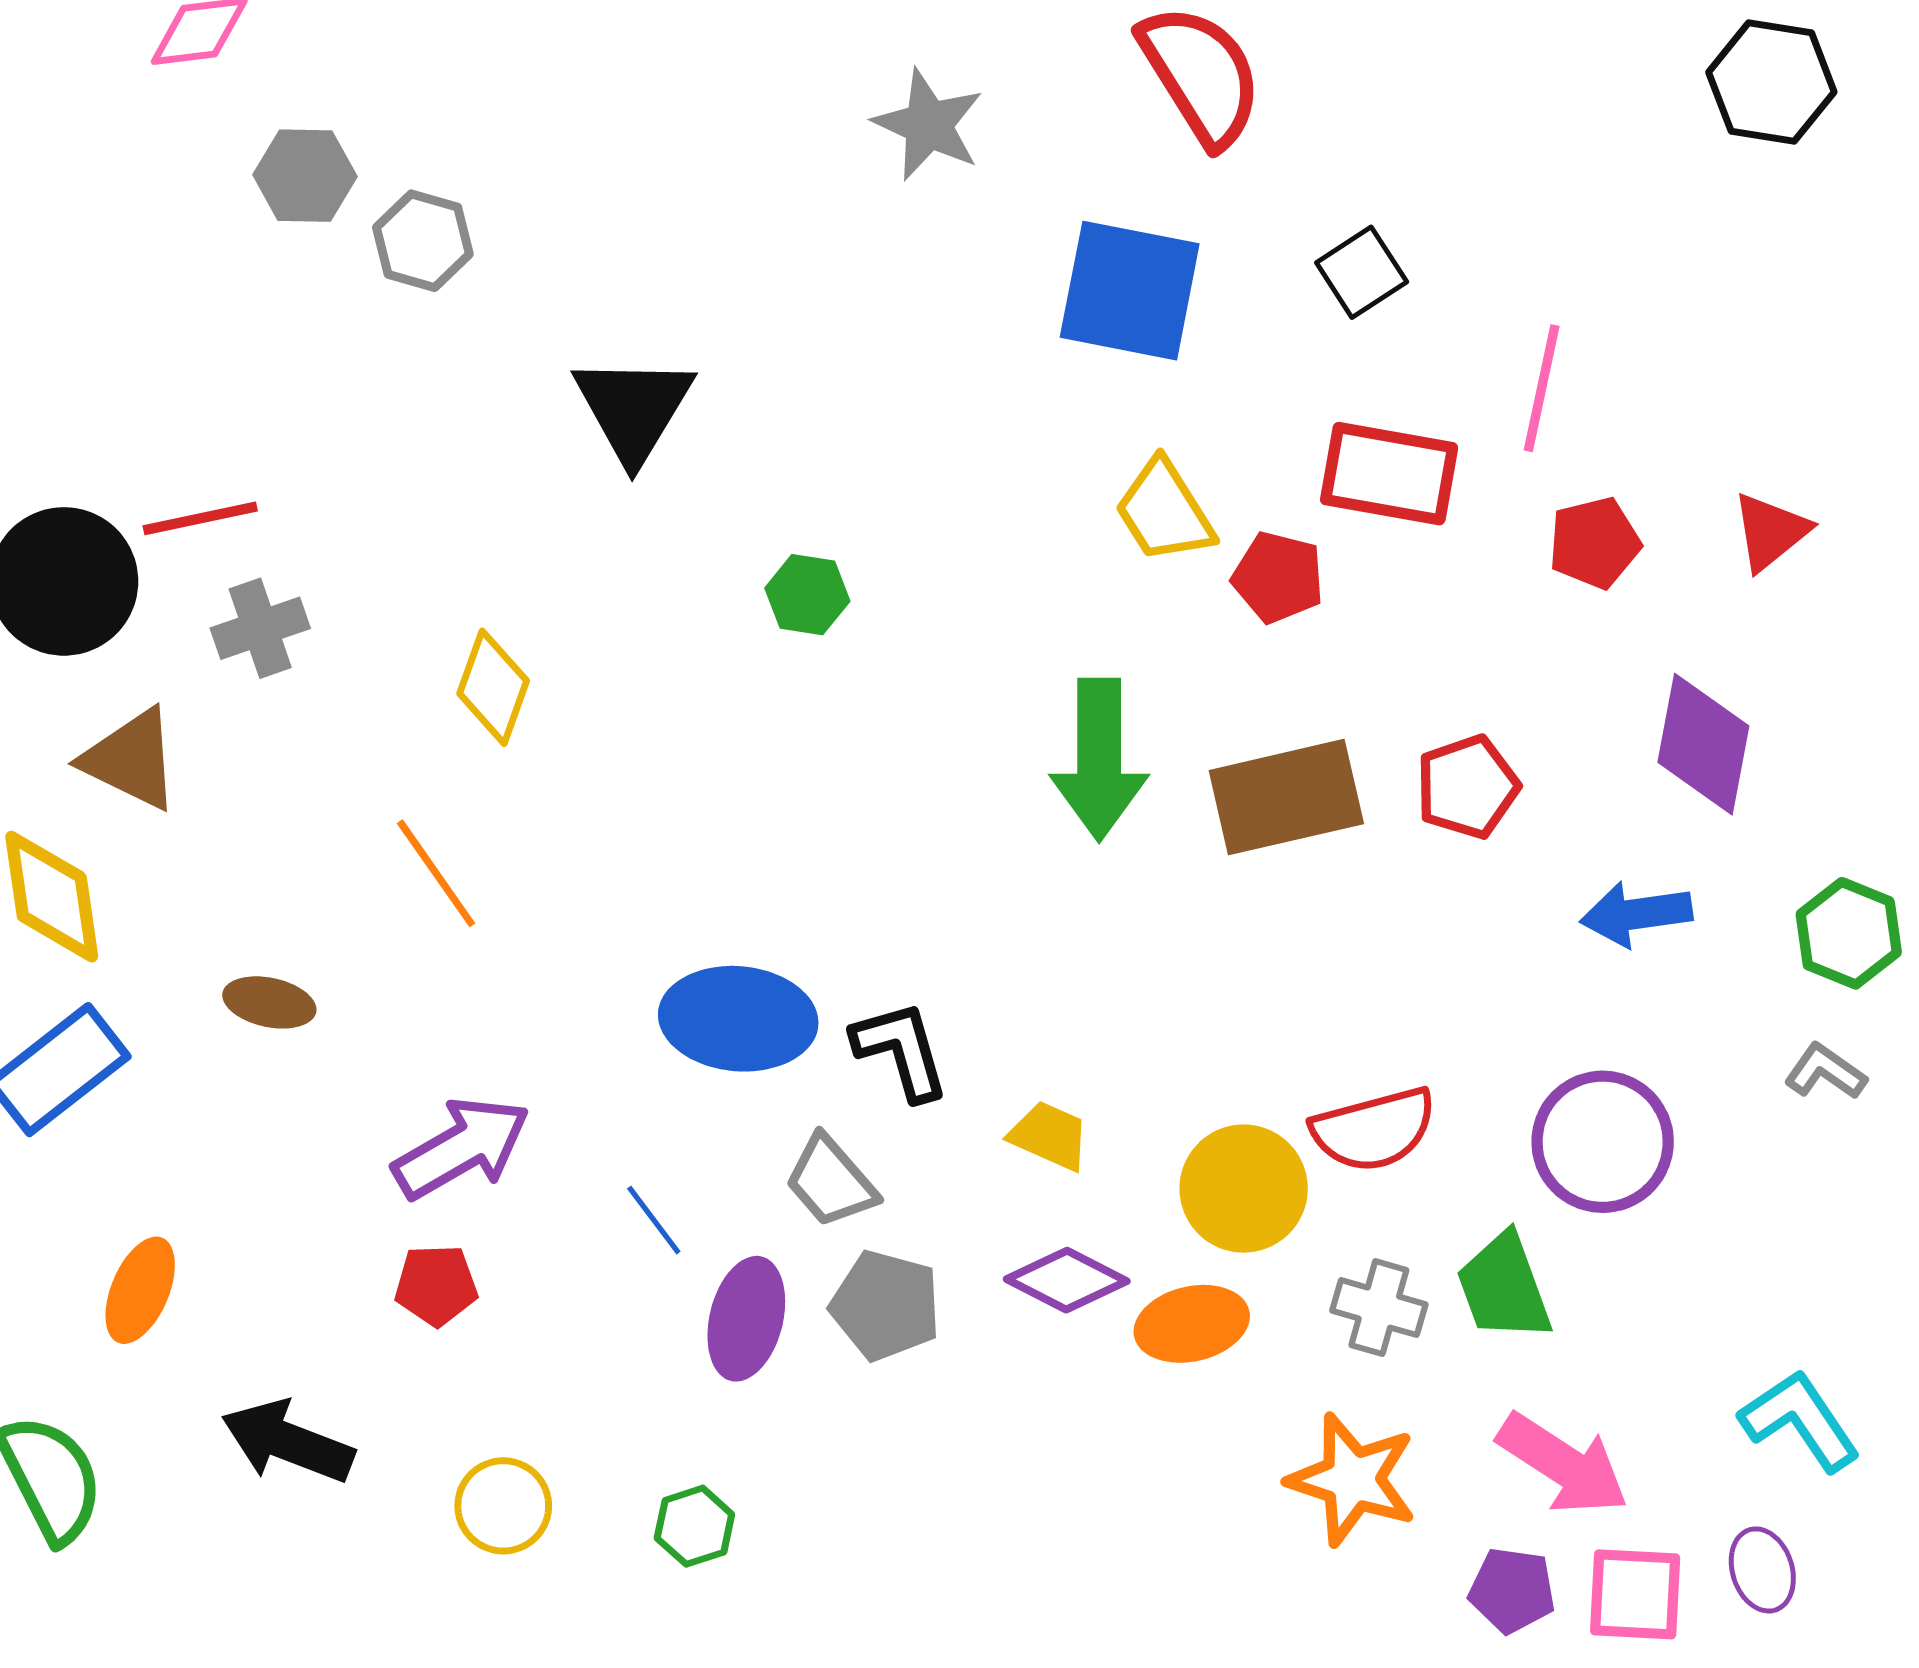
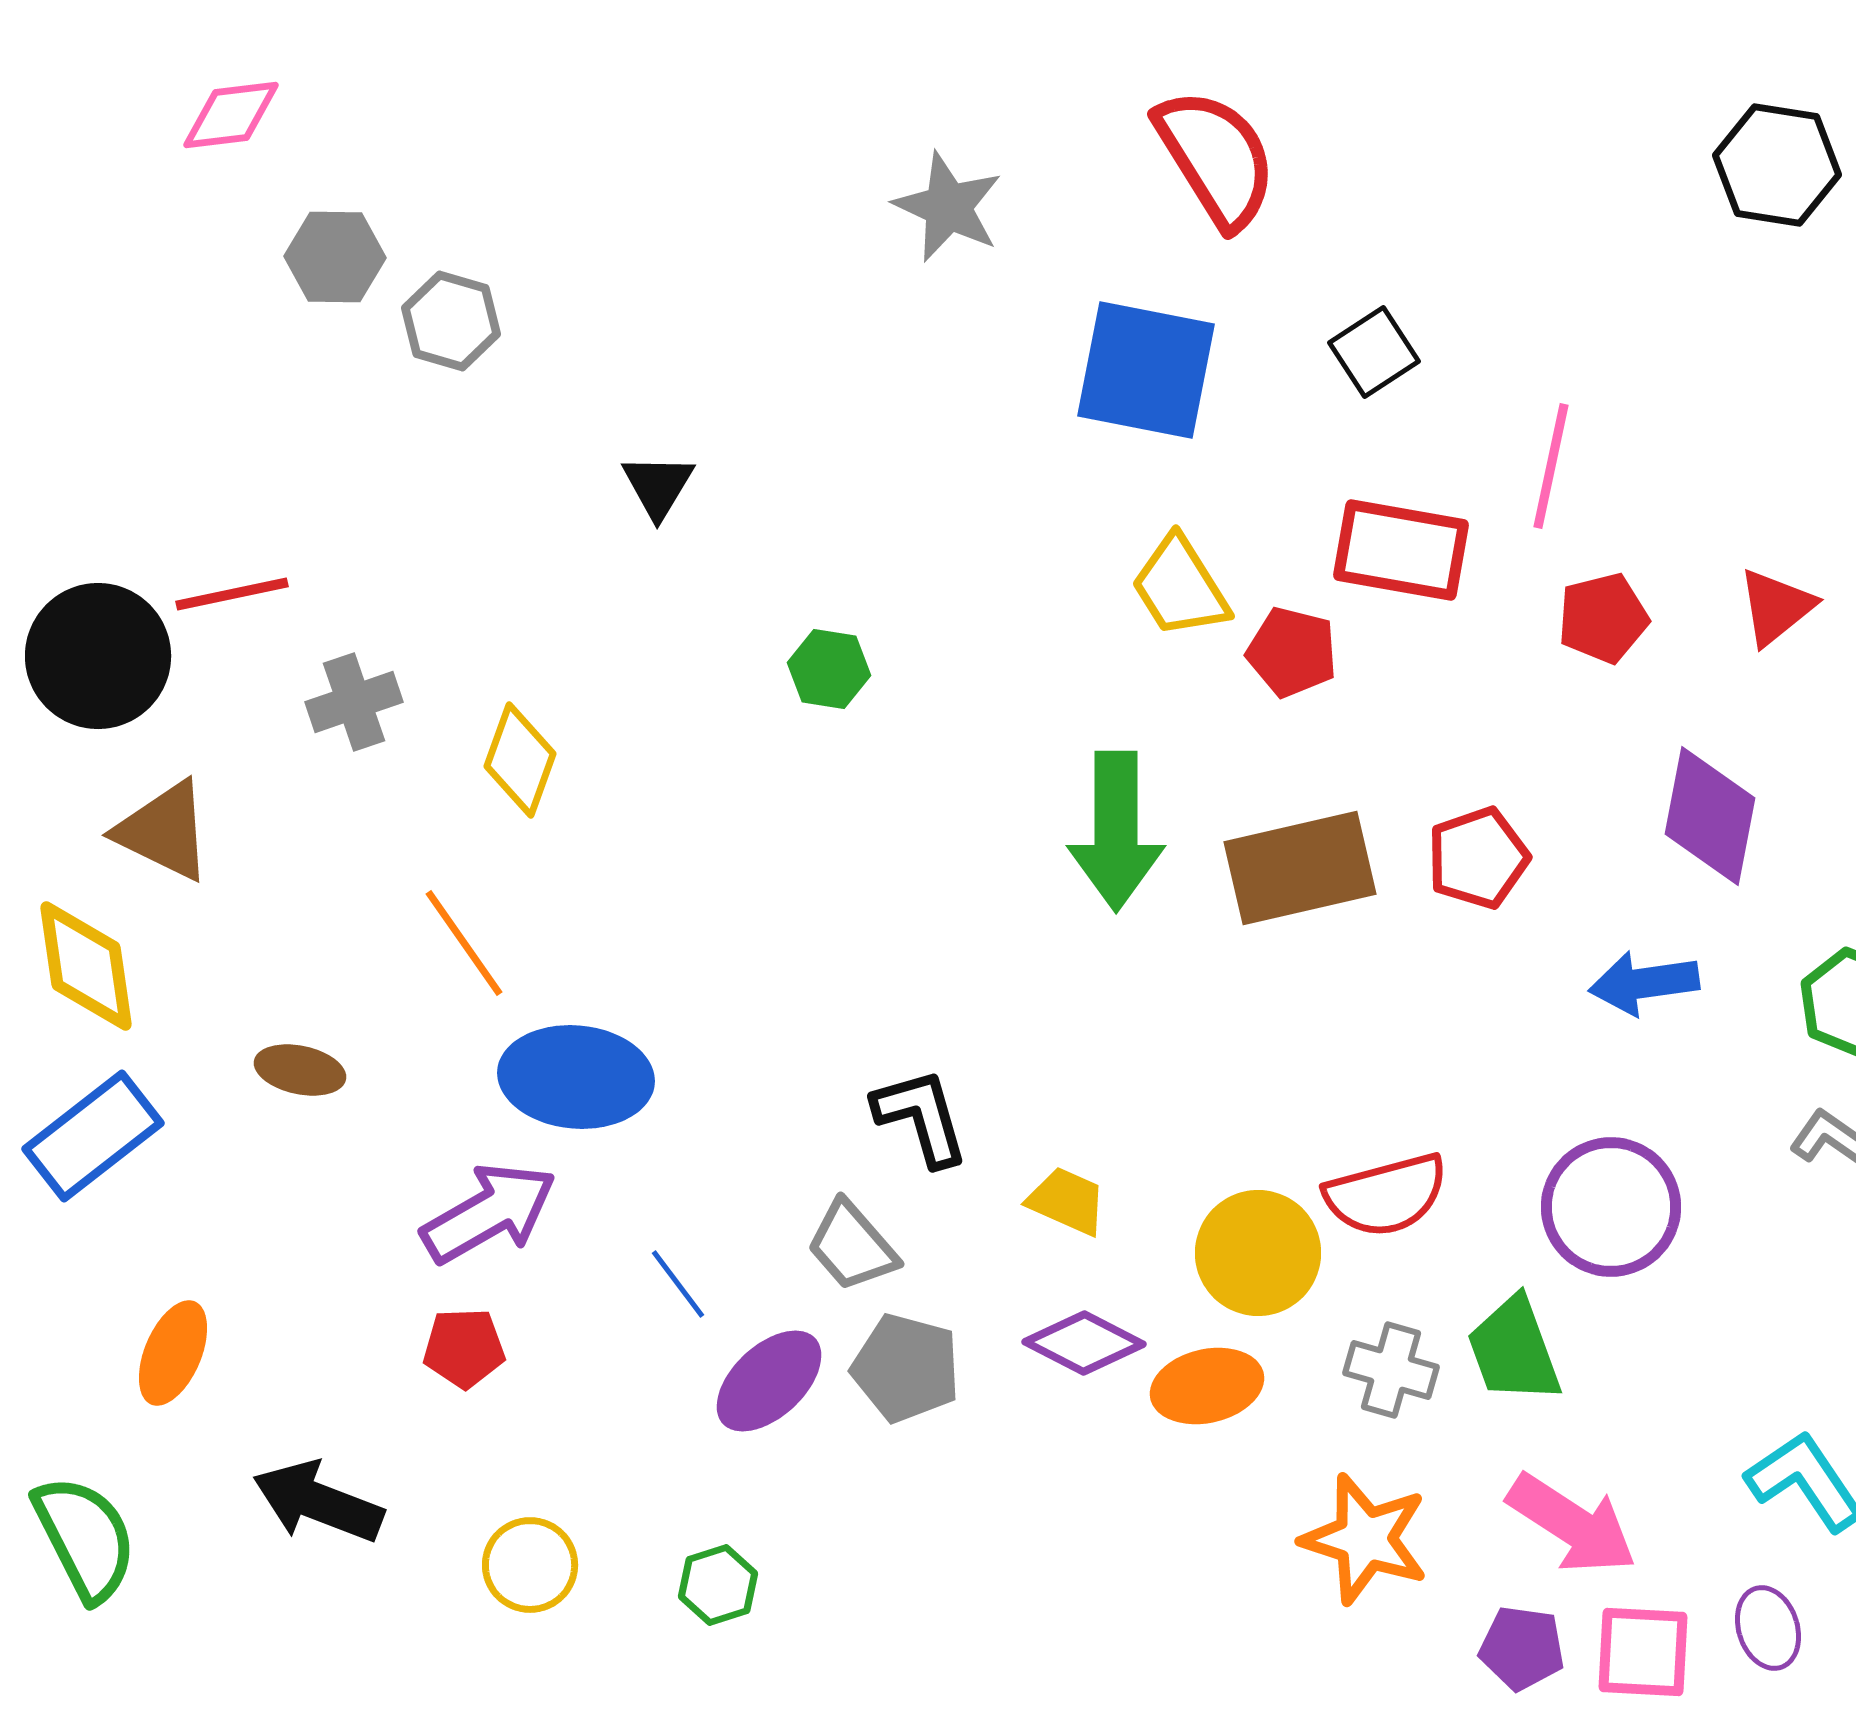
black triangle: (633, 409) -> (658, 486), size x0.6
gray cross: (260, 628) -> (354, 702), moved
blue ellipse: (738, 1019) -> (576, 1077), moved
purple ellipse: (746, 1319) -> (769, 1381), turned 33

